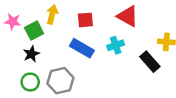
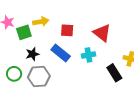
yellow arrow: (52, 14) -> (41, 22), turned 56
black star: (31, 54) -> (32, 54), moved

